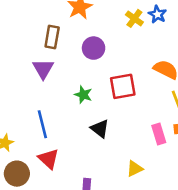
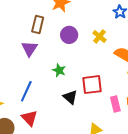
yellow cross: (134, 18) -> (100, 36), moved
red square: (123, 86) -> (92, 85), moved
blue line: (42, 124) -> (26, 91), turned 35

